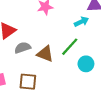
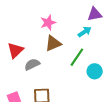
brown triangle: (45, 54) -> (53, 43), moved, turned -36

